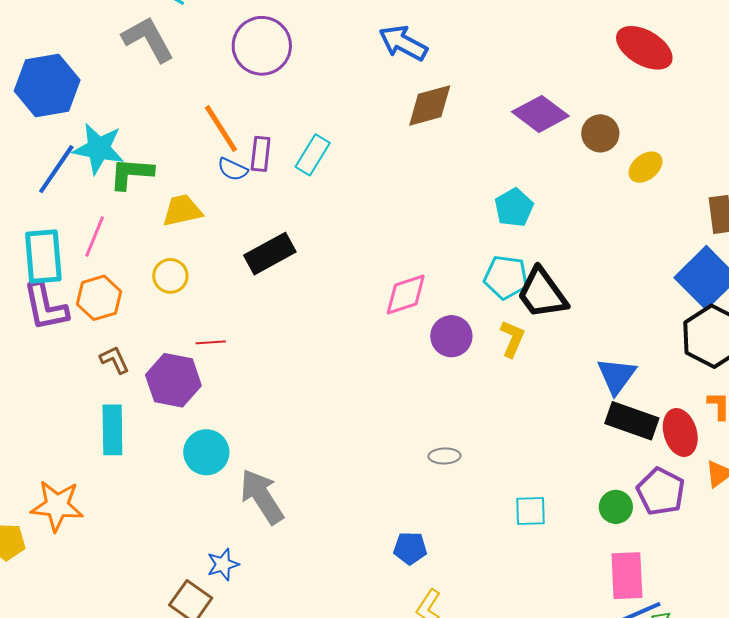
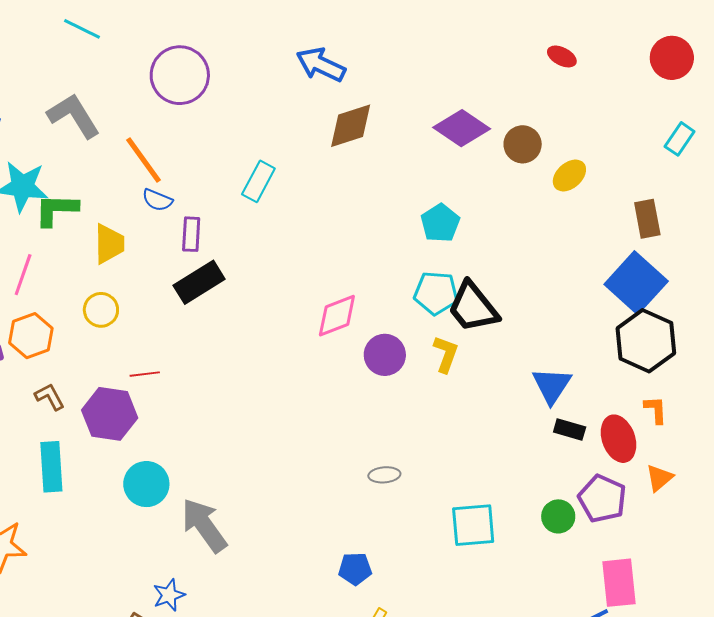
gray L-shape: (148, 39) -> (74, 116), moved
red ellipse: (644, 48) -> (562, 56), size x0.5
purple rectangle: (261, 154) -> (191, 234), moved
cyan rectangle: (313, 155) -> (258, 181), moved
yellow trapezoid: (182, 210) -> (109, 244), turned 105
black rectangle: (632, 421) -> (570, 430), size x0.6
cyan square: (530, 511) -> (473, 525), size x1.4
pink rectangle: (627, 576) -> (619, 583), moved

